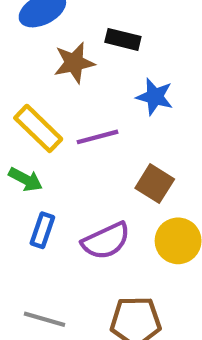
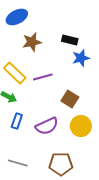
black rectangle: (123, 39) -> (70, 40), moved
blue star: (155, 97) -> (81, 58), moved, turned -30

